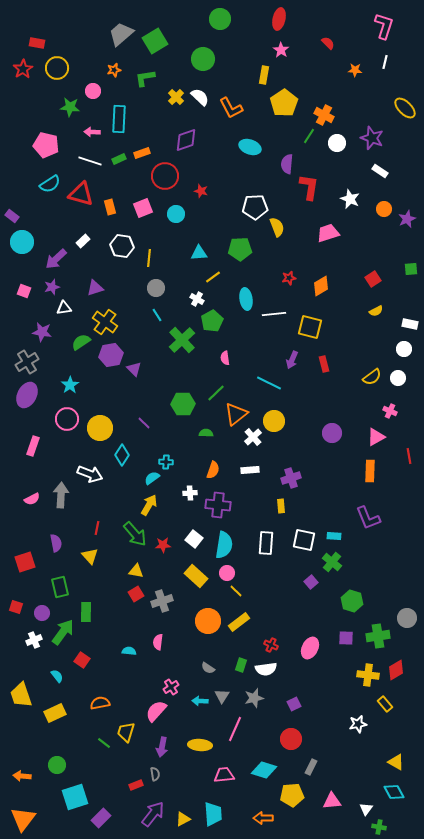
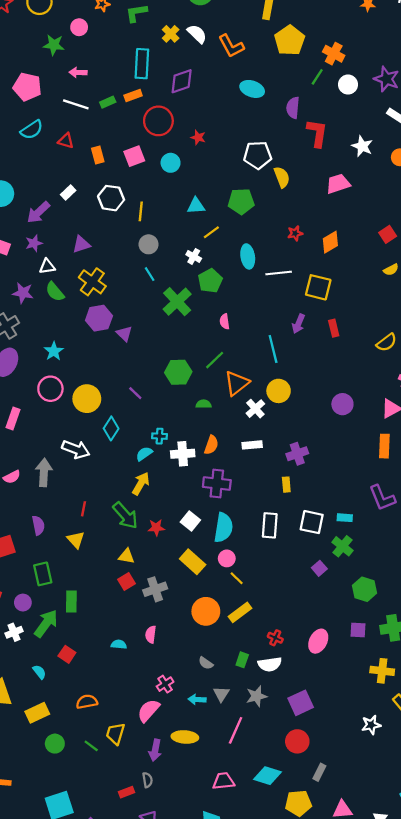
cyan rectangle: (119, 119) -> (142, 64), moved
red triangle: (81, 194) -> (66, 141), size x0.6
green semicircle: (81, 342) -> (55, 292), moved, turned -96
cyan line: (269, 383) -> (273, 349), turned 50
white cross: (190, 493) -> (183, 454), moved, size x1.5
purple square: (294, 704) -> (301, 703), size x1.6
yellow ellipse: (200, 745) -> (185, 737), moved
green circle: (57, 765) -> (55, 744), moved

